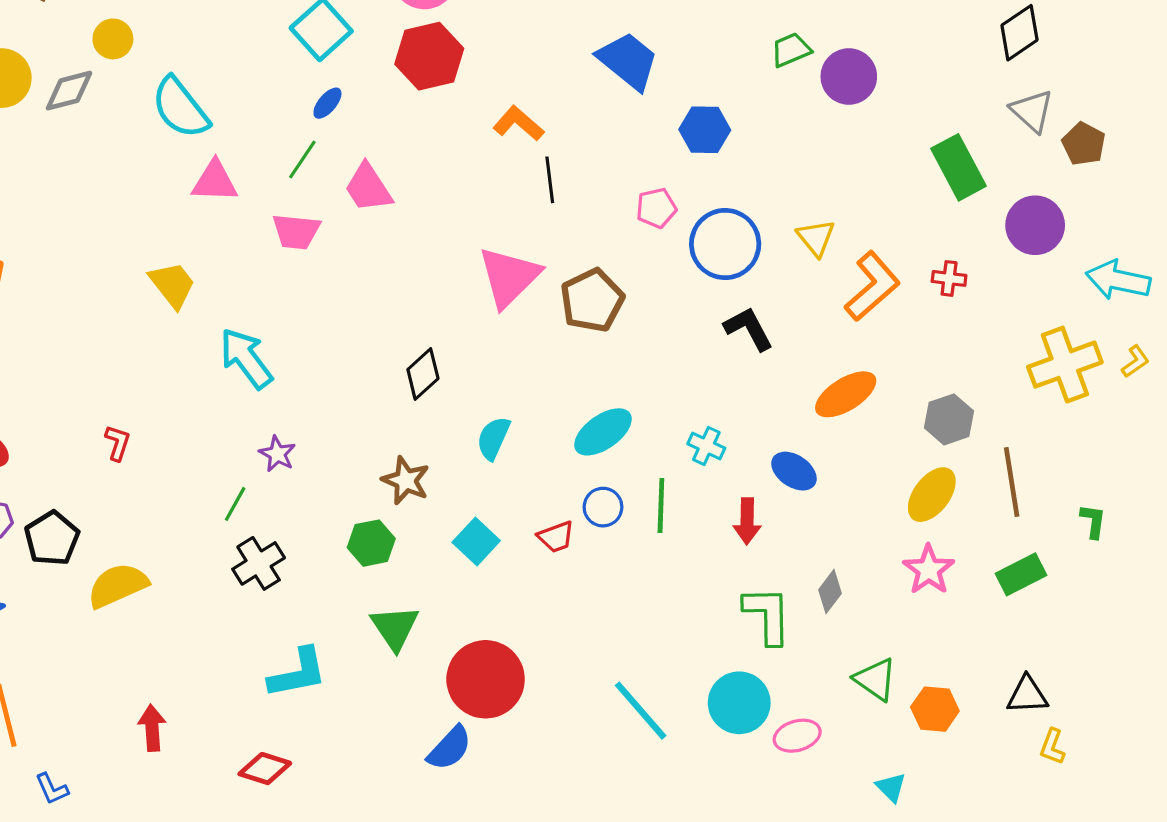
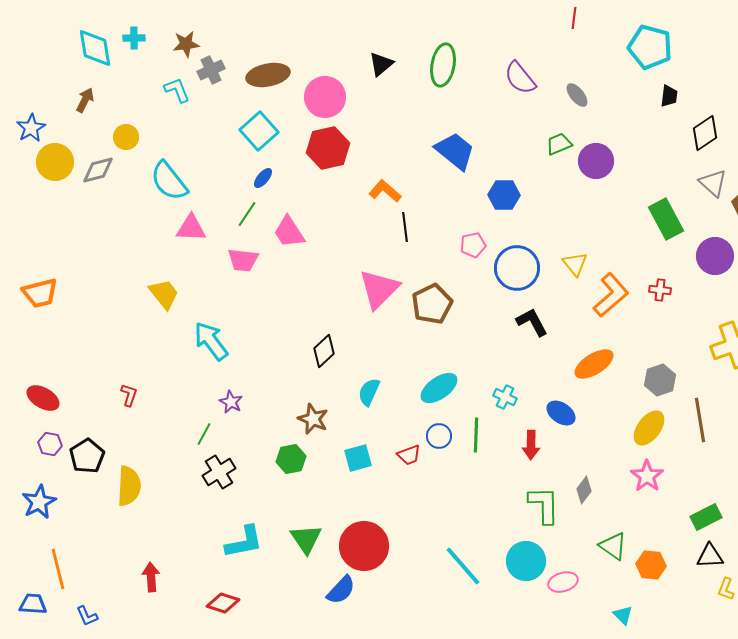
cyan square: (476, 542) -> (358, 458), turned 32
green rectangle: (1021, 574) -> (706, 517), moved
yellow semicircle: (118, 585) -> (129, 486), turned 117
green triangle: (395, 628) -> (306, 539), moved

